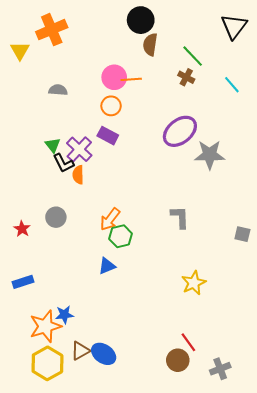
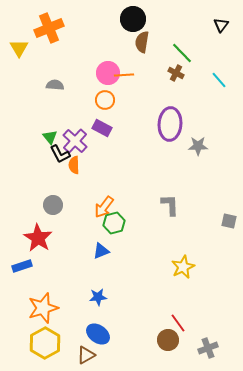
black triangle: (234, 26) -> (221, 25), size x0.6
purple ellipse: (180, 131) -> (170, 124), turned -48
gray star: (210, 155) -> (198, 146), size x0.7
red star: (22, 229) -> (38, 238), moved, size x1.8
blue star: (64, 315) -> (98, 297), moved
brown triangle: (80, 351) -> (86, 355), moved

